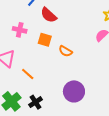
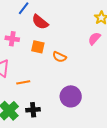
orange line: (28, 74) -> (23, 82), turned -48
black cross: (35, 102) -> (33, 110), turned 32

